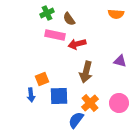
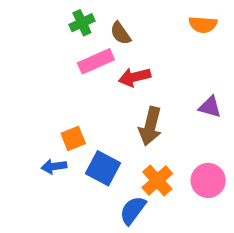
pink rectangle: (55, 35) -> (96, 61), turned -36
blue arrow: (31, 95) -> (54, 166), turned 88
blue square: (59, 96) -> (103, 168), turned 30

